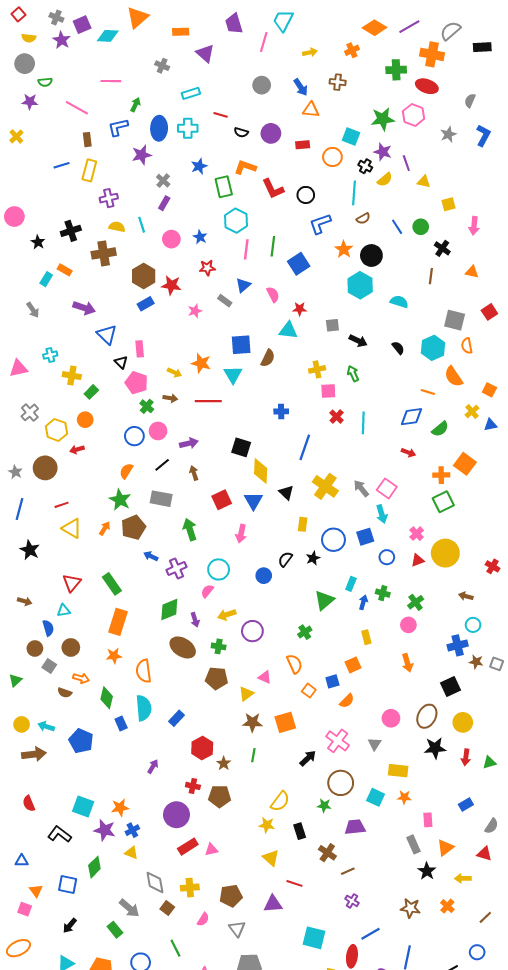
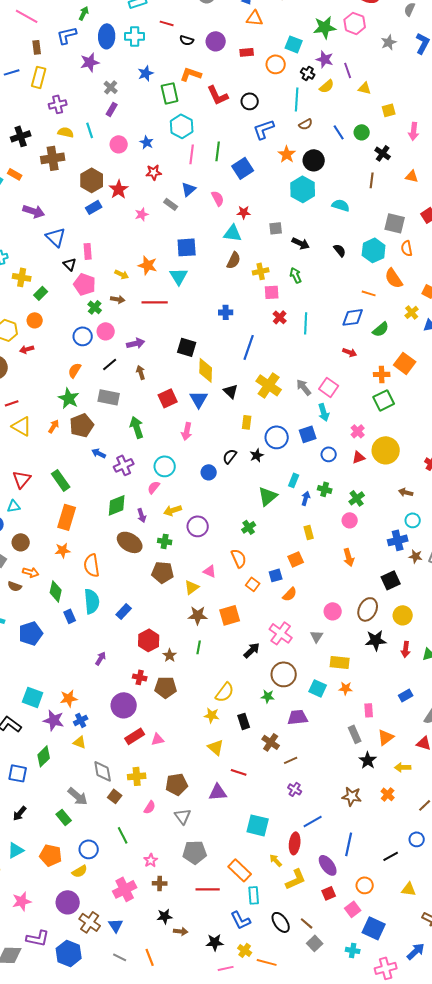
red star: (171, 285) -> (119, 189), turned 30
brown semicircle: (268, 358) -> (234, 260), moved
blue pentagon: (81, 741) -> (31, 633), turned 30

